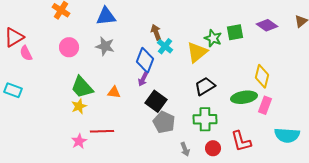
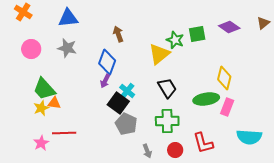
cyan cross: (165, 46) -> (127, 91), moved
black trapezoid: (205, 86) -> (167, 88), turned 90
orange triangle: (114, 92) -> (54, 103), moved

